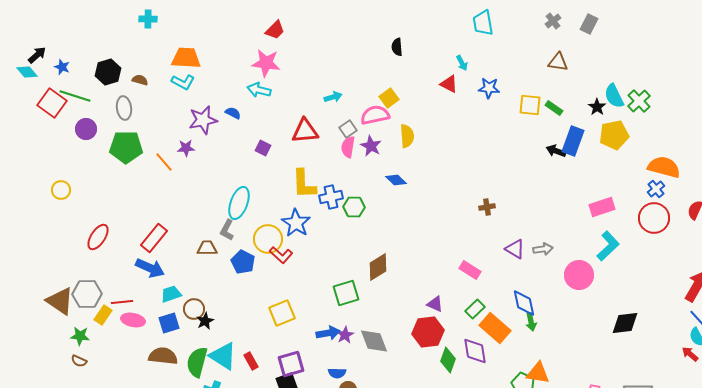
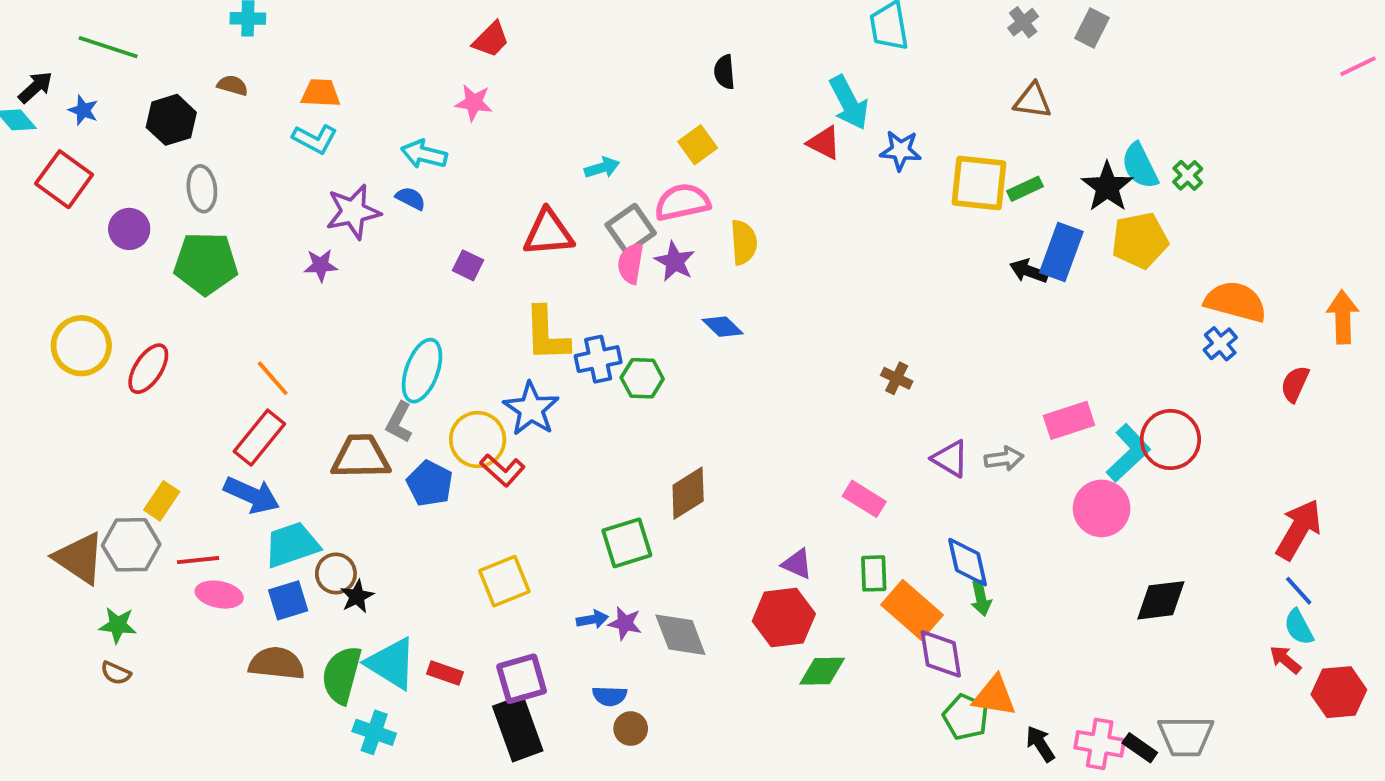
orange trapezoid: (186, 58) -> (321, 93), size x0.7
pink star: (266, 63) -> (474, 103), size x0.7
cyan arrow: (462, 63) -> (849, 103), size x1.8
brown semicircle: (140, 80) -> (233, 85), moved
cyan arrow: (259, 90) -> (424, 154), moved
green line: (75, 96) -> (108, 47), moved
yellow square: (389, 98) -> (698, 145), moved
green cross: (639, 101) -> (1188, 175), size x0.7
yellow square: (530, 105) -> (979, 183), size x1.4
black star: (597, 107) -> (1107, 187), size x1.5
green rectangle: (554, 108) -> (1025, 189), turned -60
gray square: (348, 129) -> (631, 229), size x1.4
orange line: (164, 162) -> (273, 378), moved
yellow circle: (61, 190) -> (81, 346), size x1.6
brown cross: (487, 207) -> (897, 378), turned 35
pink rectangle: (602, 207) -> (1069, 420), moved
red circle: (654, 218) -> (1170, 440), moved
red ellipse: (98, 237) -> (148, 369), moved
brown trapezoid: (207, 248) -> (361, 457), size x1.5
pink circle: (579, 275) -> (1102, 508), moved
cyan trapezoid: (171, 294) -> (292, 545), size x1.4
green rectangle: (475, 309) -> (874, 573), turned -48
yellow rectangle: (103, 315) -> (162, 501), moved
blue arrow: (328, 333) -> (592, 619), size x0.7
purple star: (345, 335) -> (625, 623), turned -30
purple diamond: (475, 351) -> (941, 654), moved
green diamond: (448, 360) -> (822, 671), turned 70
red rectangle: (251, 361) -> (445, 673), turned -42

